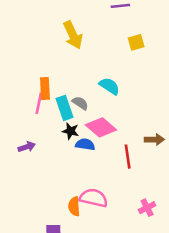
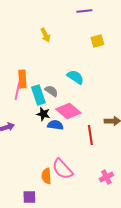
yellow arrow: (73, 35) -> (45, 35), size x0.6
pink semicircle: (94, 198) -> (62, 169), turned -145

